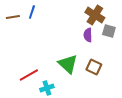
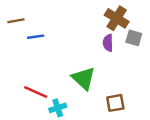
blue line: (32, 12) -> (36, 37), moved, turned 64
brown square: (94, 67) -> (115, 103), moved, turned -35
red line: (29, 75) -> (36, 92), turned 54

